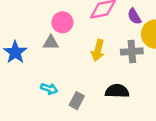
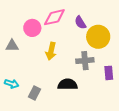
pink circle: (62, 22) -> (32, 28), moved
gray cross: (132, 51) -> (85, 61), moved

